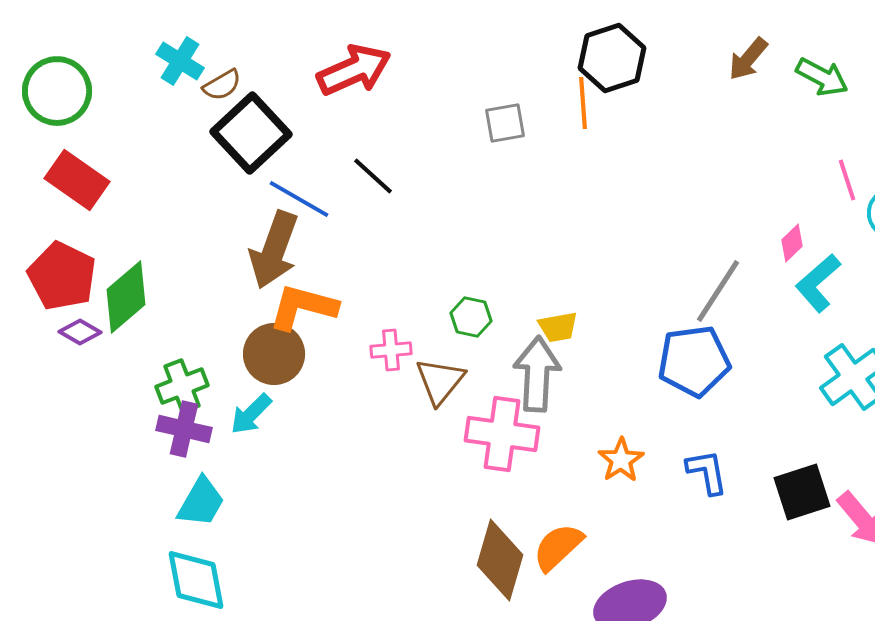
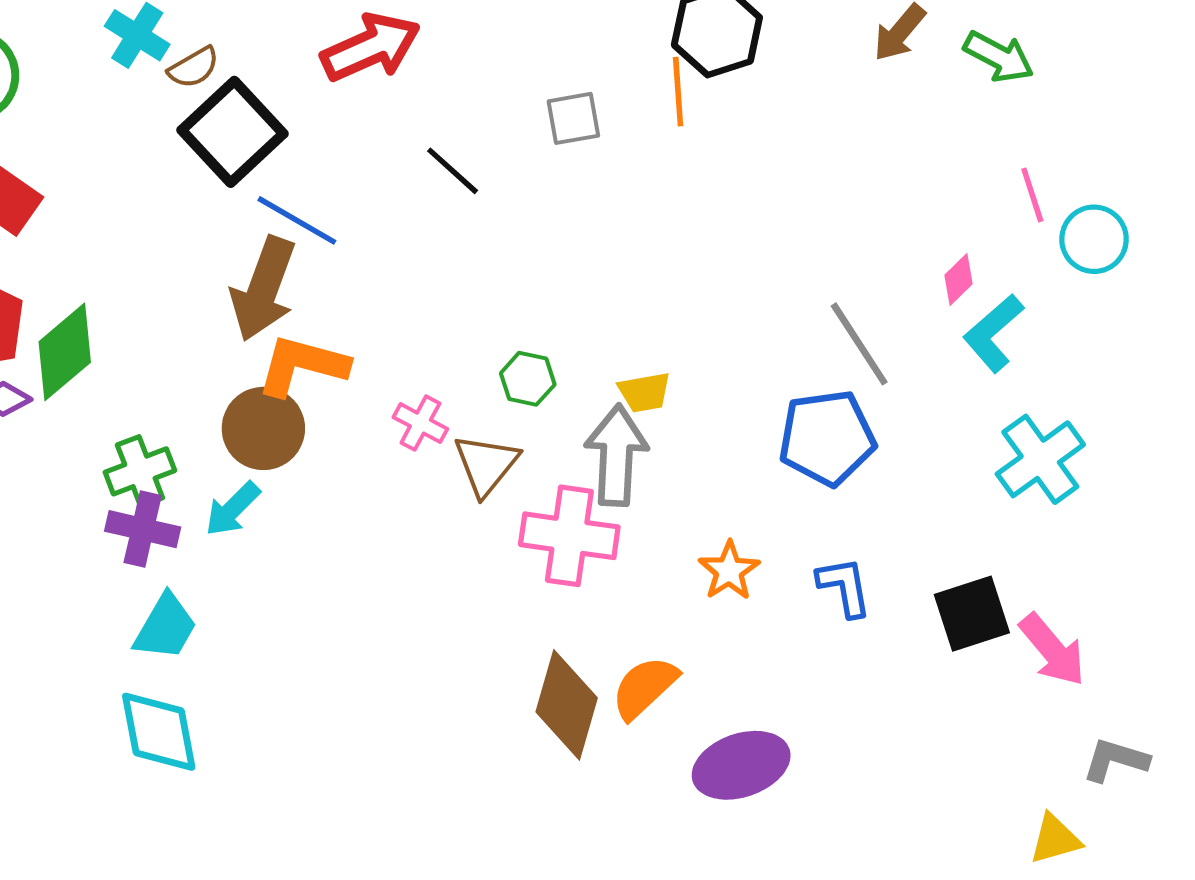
black line: (373, 176) -> (453, 171), moved
gray line: (718, 291) -> (859, 344), turned -66
pink cross: (391, 350) -> (420, 423), turned 33

